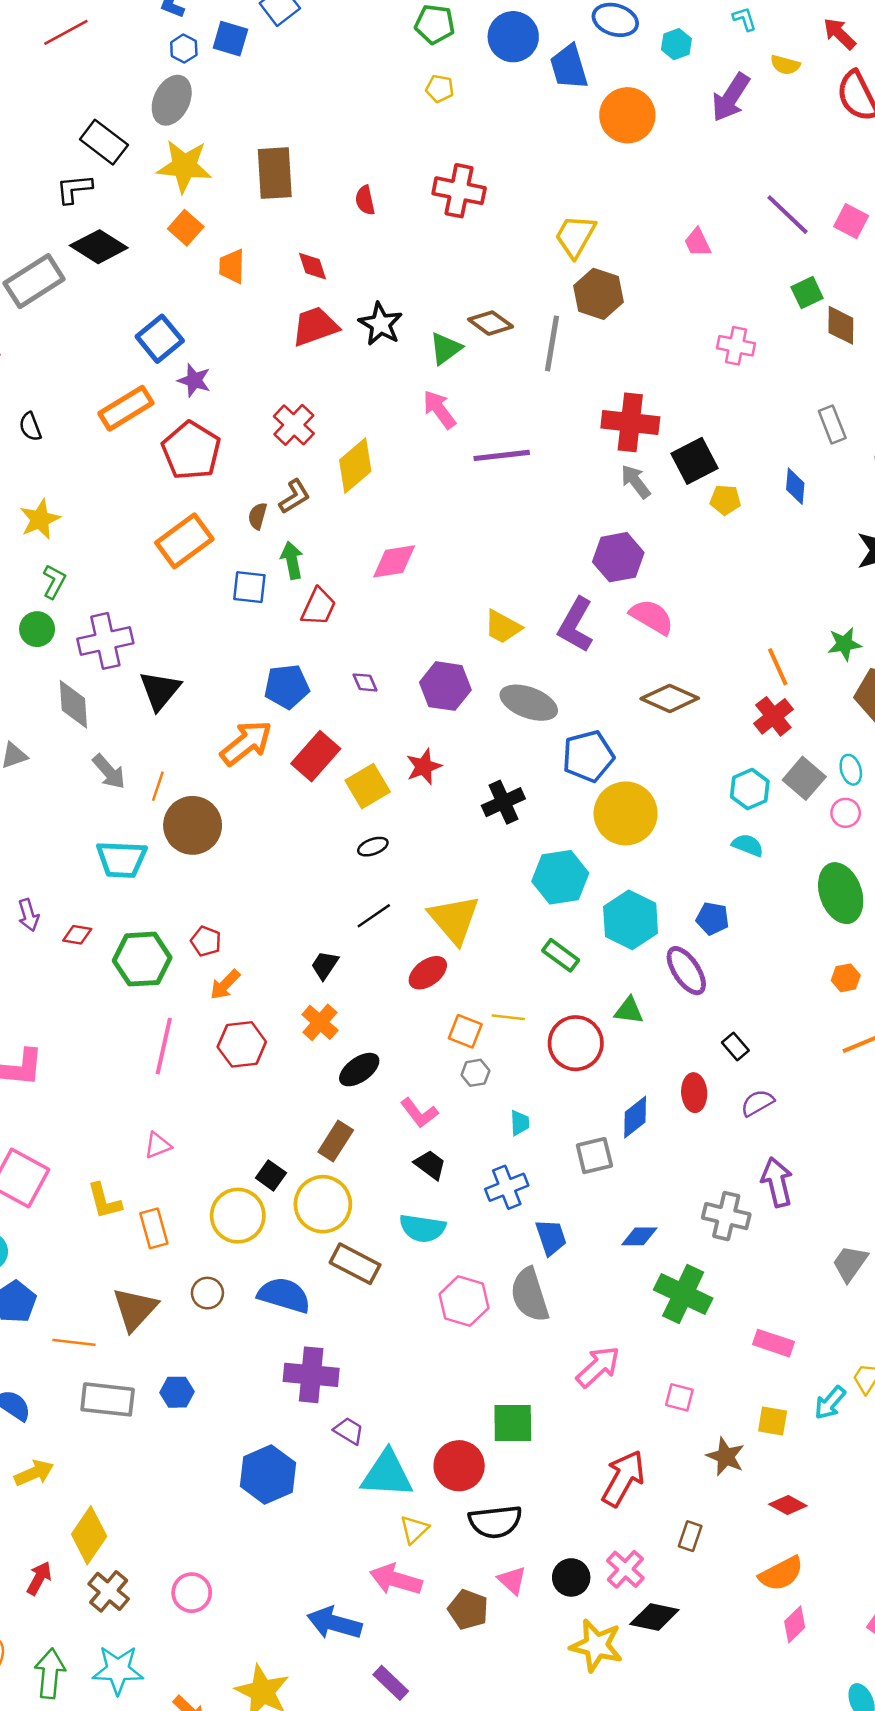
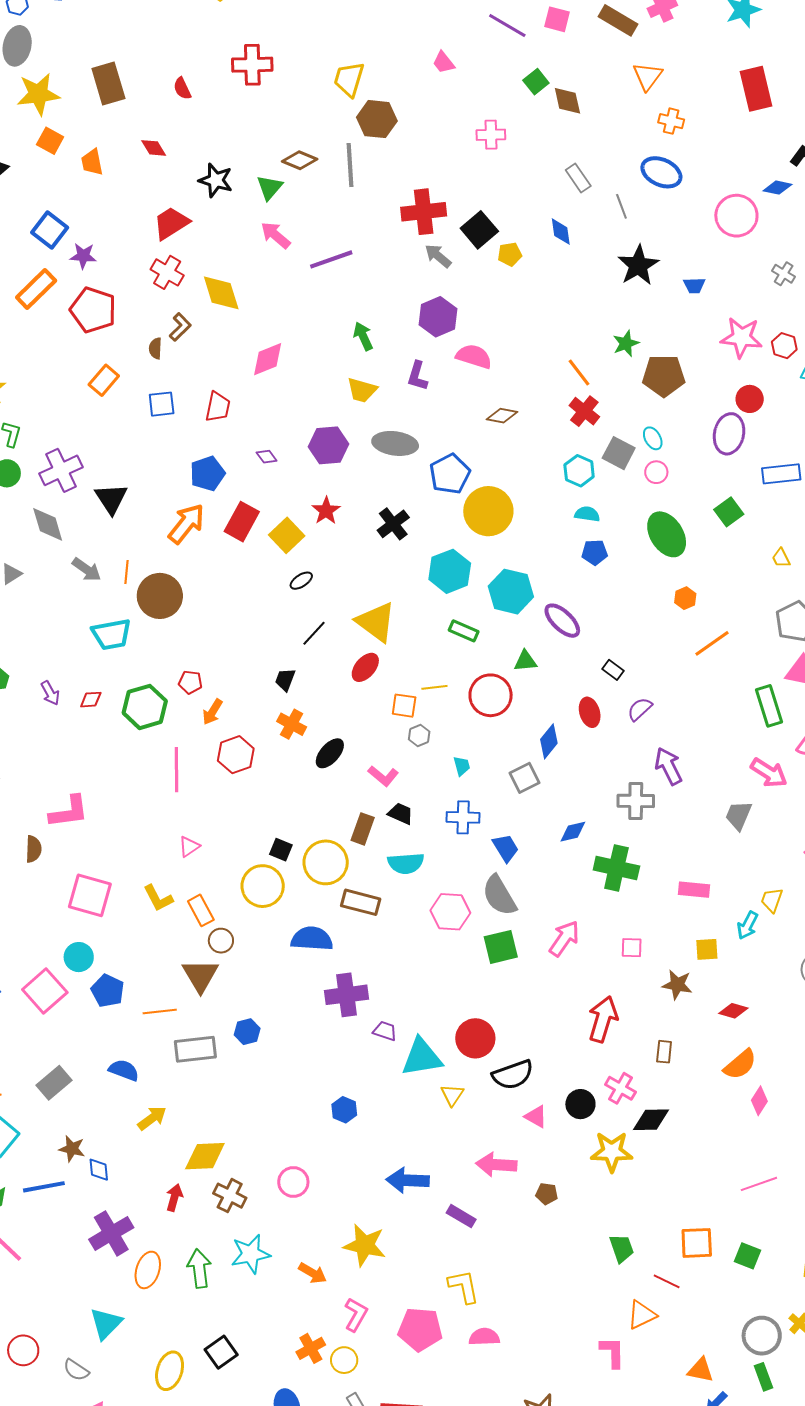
red trapezoid: (315, 326) -> (171, 223), moved
yellow diamond: (355, 466) -> (221, 293), turned -54
orange rectangle: (184, 541) -> (104, 380), size x0.7
green arrow: (292, 560) -> (363, 336), moved
purple L-shape: (576, 625) -> (417, 376), size x0.7
brown diamond: (670, 698) -> (502, 416), size x0.7
blue pentagon: (712, 919) -> (595, 552), moved
brown rectangle: (336, 1141) -> (363, 829), moved
blue cross: (507, 1187) -> (463, 817), turned 36
brown circle: (207, 1293) -> (221, 941), moved
green square: (513, 1423) -> (501, 947), moved
blue hexagon: (268, 1475) -> (344, 1110), moved, size x0.6
yellow diamond: (89, 1535) -> (205, 1156), turned 66
pink arrow: (396, 1580) -> (496, 1165), moved
brown pentagon: (468, 1610) -> (547, 1194), moved, size x0.7

